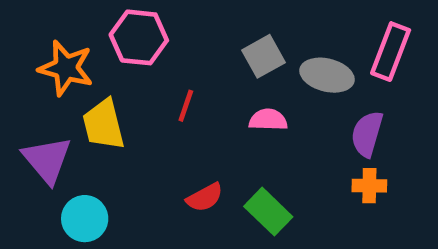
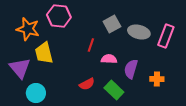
pink rectangle: (391, 52) -> (166, 36), moved
red line: (186, 106) -> (91, 45), moved
pink semicircle: (268, 120) -> (109, 59), moved
purple semicircle: (367, 134) -> (131, 69), moved

